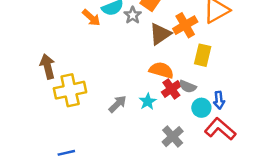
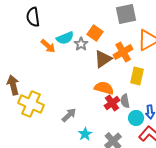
gray semicircle: (188, 86) -> (125, 101), turned 56
yellow cross: (70, 90) -> (31, 104), turned 35
cyan star: (148, 101) -> (85, 134), moved

